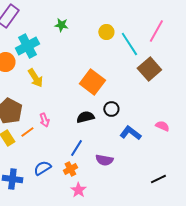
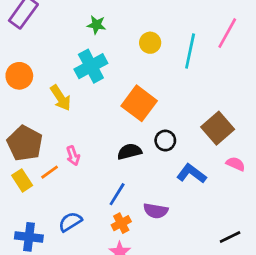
yellow circle: (106, 32) -> (150, 43), moved
cyan line: (129, 44) -> (190, 51), turned 45
cyan cross: (27, 46) -> (91, 66), moved
brown square: (149, 69) -> (218, 128), moved
orange cross: (70, 169) -> (121, 223), moved

